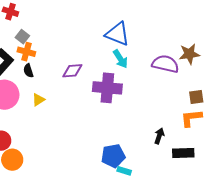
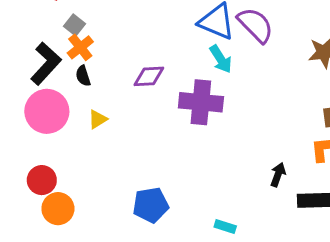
orange cross: (26, 52) -> (80, 47), turned 36
purple semicircle: (165, 64) -> (255, 25), moved, turned 32
blue pentagon: (113, 156) -> (151, 205), moved

